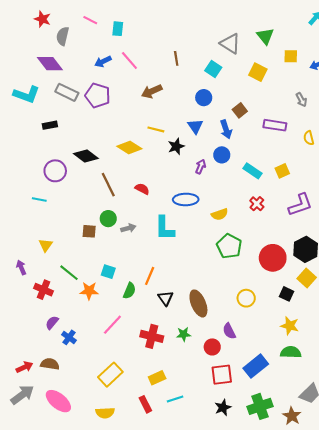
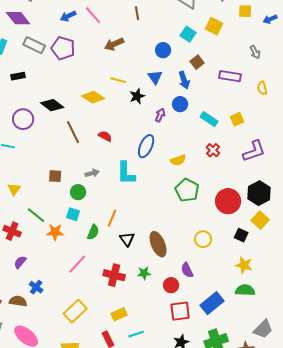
cyan square: (213, 69) -> (188, 34), moved
blue ellipse: (186, 199) -> (146, 146), turned -65
green circle: (108, 219) -> (78, 192), moved
blue cross: (69, 337) -> (36, 287), moved

